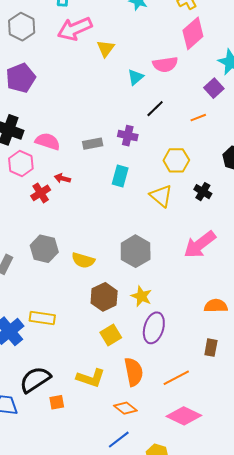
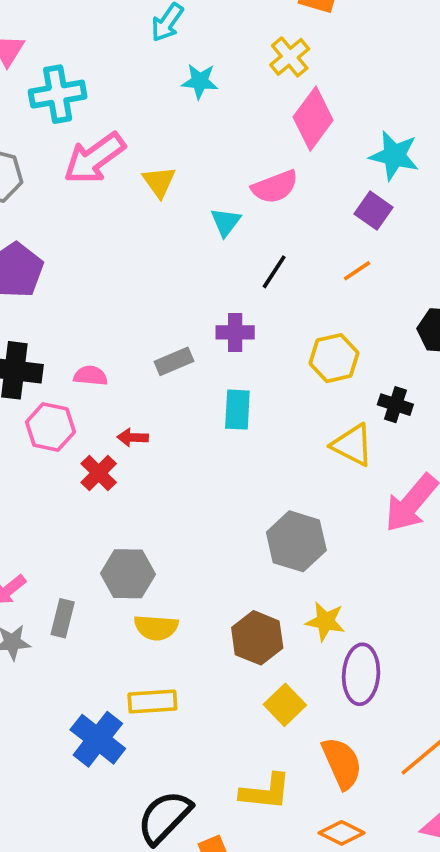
pink semicircle: (48, 141) -> (90, 376), size x0.7
yellow triangle: (161, 196) -> (352, 445), moved
yellow semicircle: (83, 260) -> (156, 628), moved

